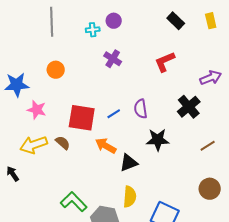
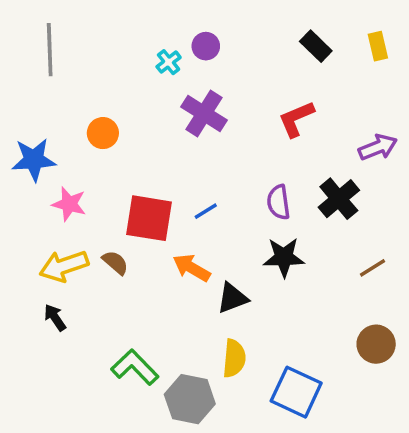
gray line: (52, 22) -> (50, 50), moved
cyan cross: (93, 30) -> (169, 62), turned -32
purple cross: (113, 59) -> (204, 114), size x1.4
purple semicircle: (141, 109) -> (279, 202), moved
black arrow: (13, 174) -> (55, 318), moved

